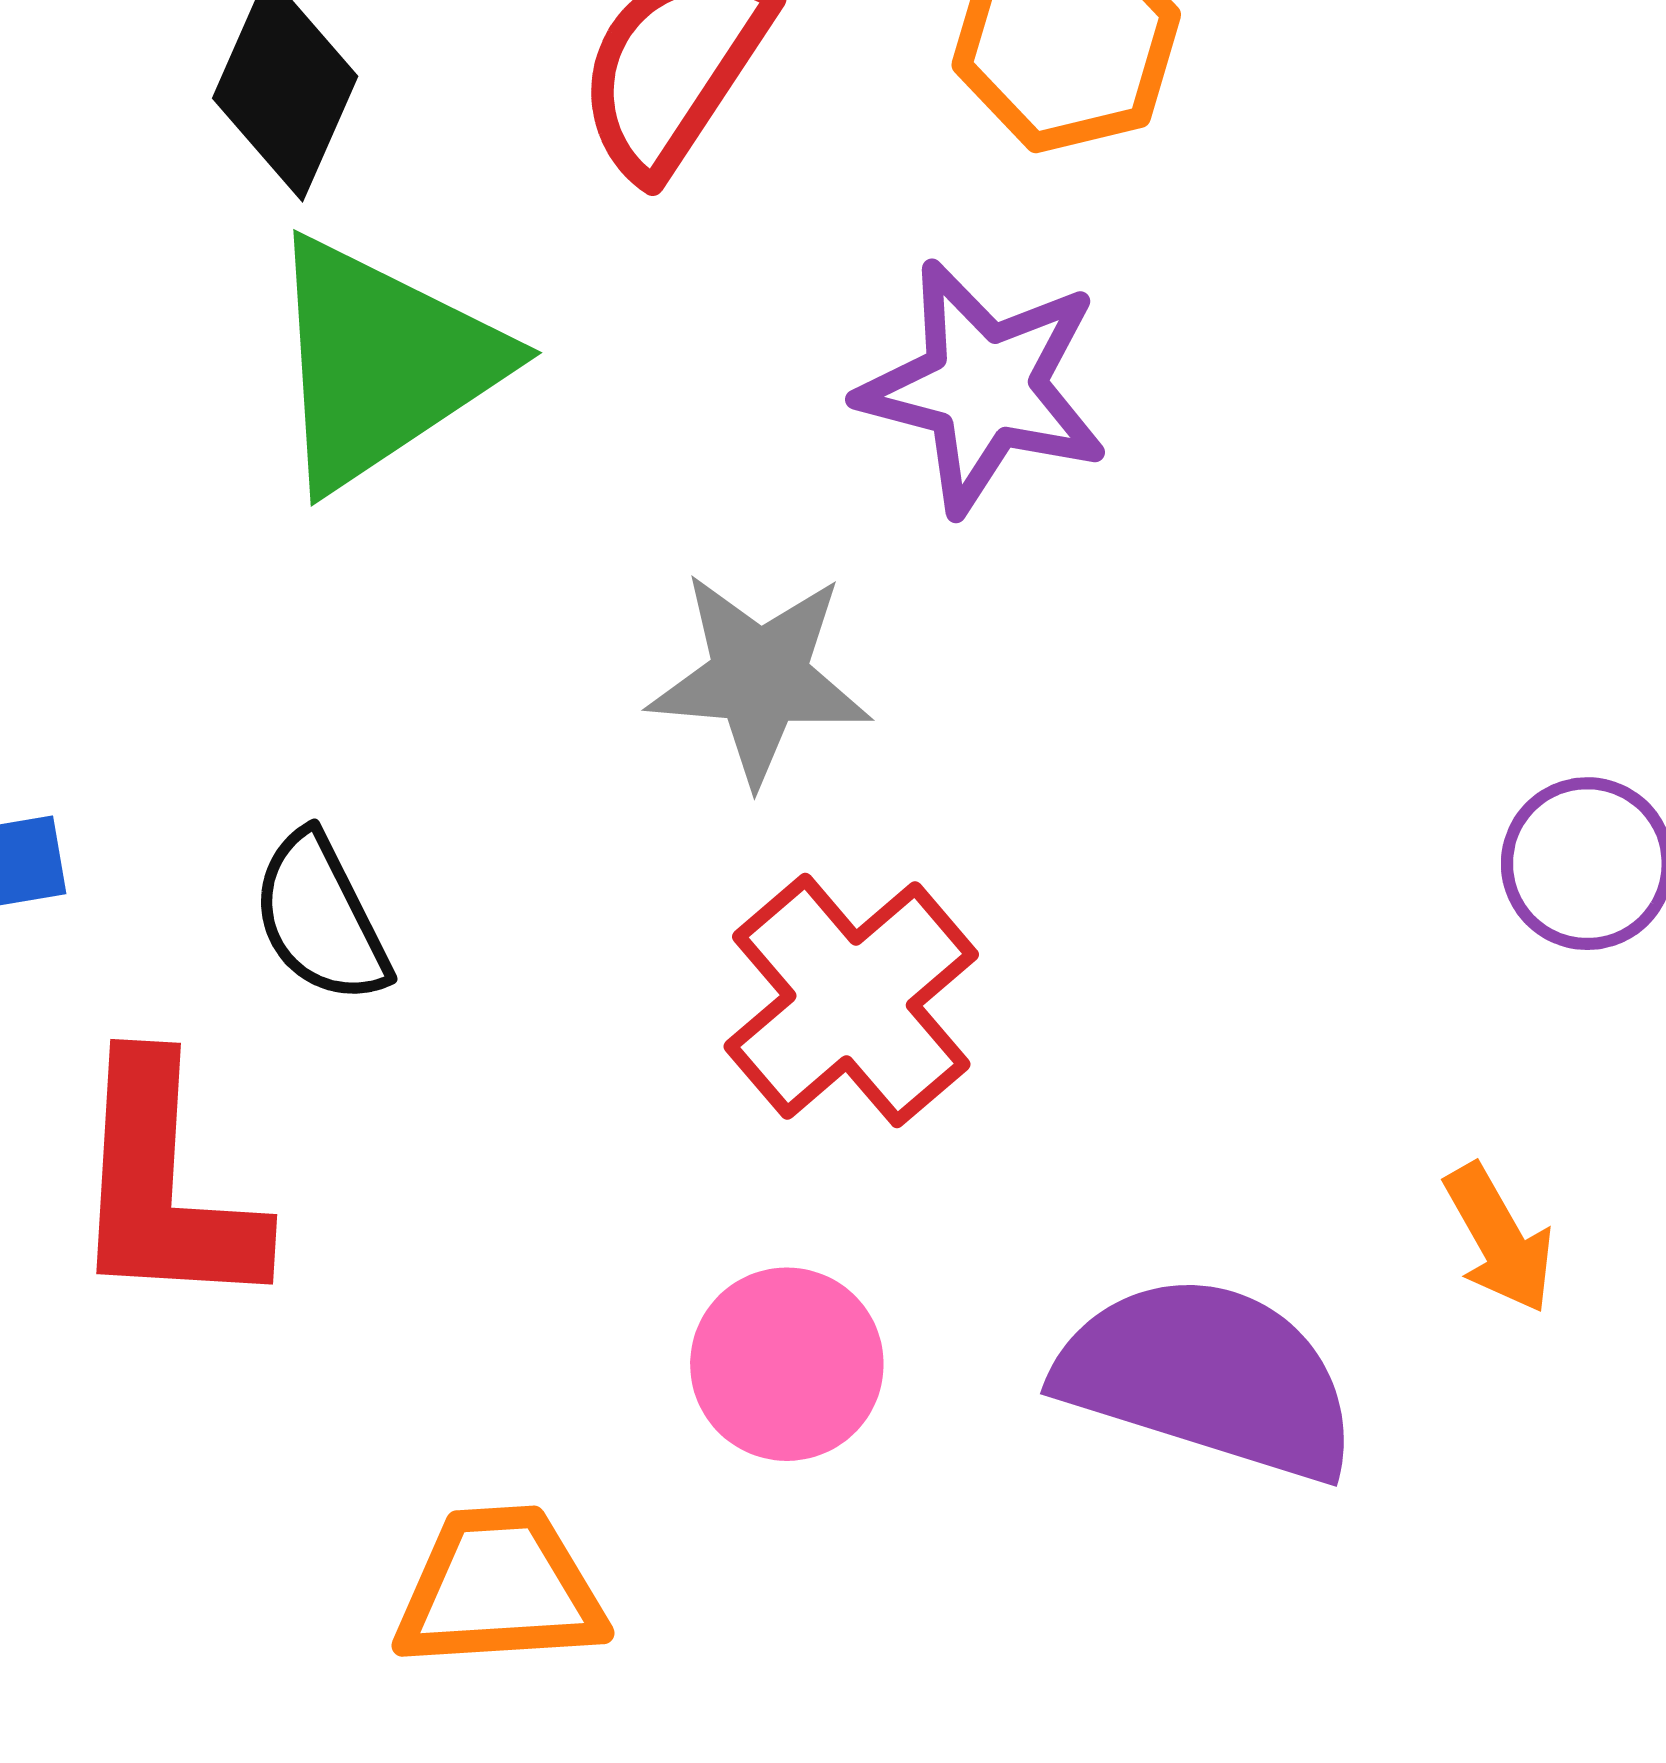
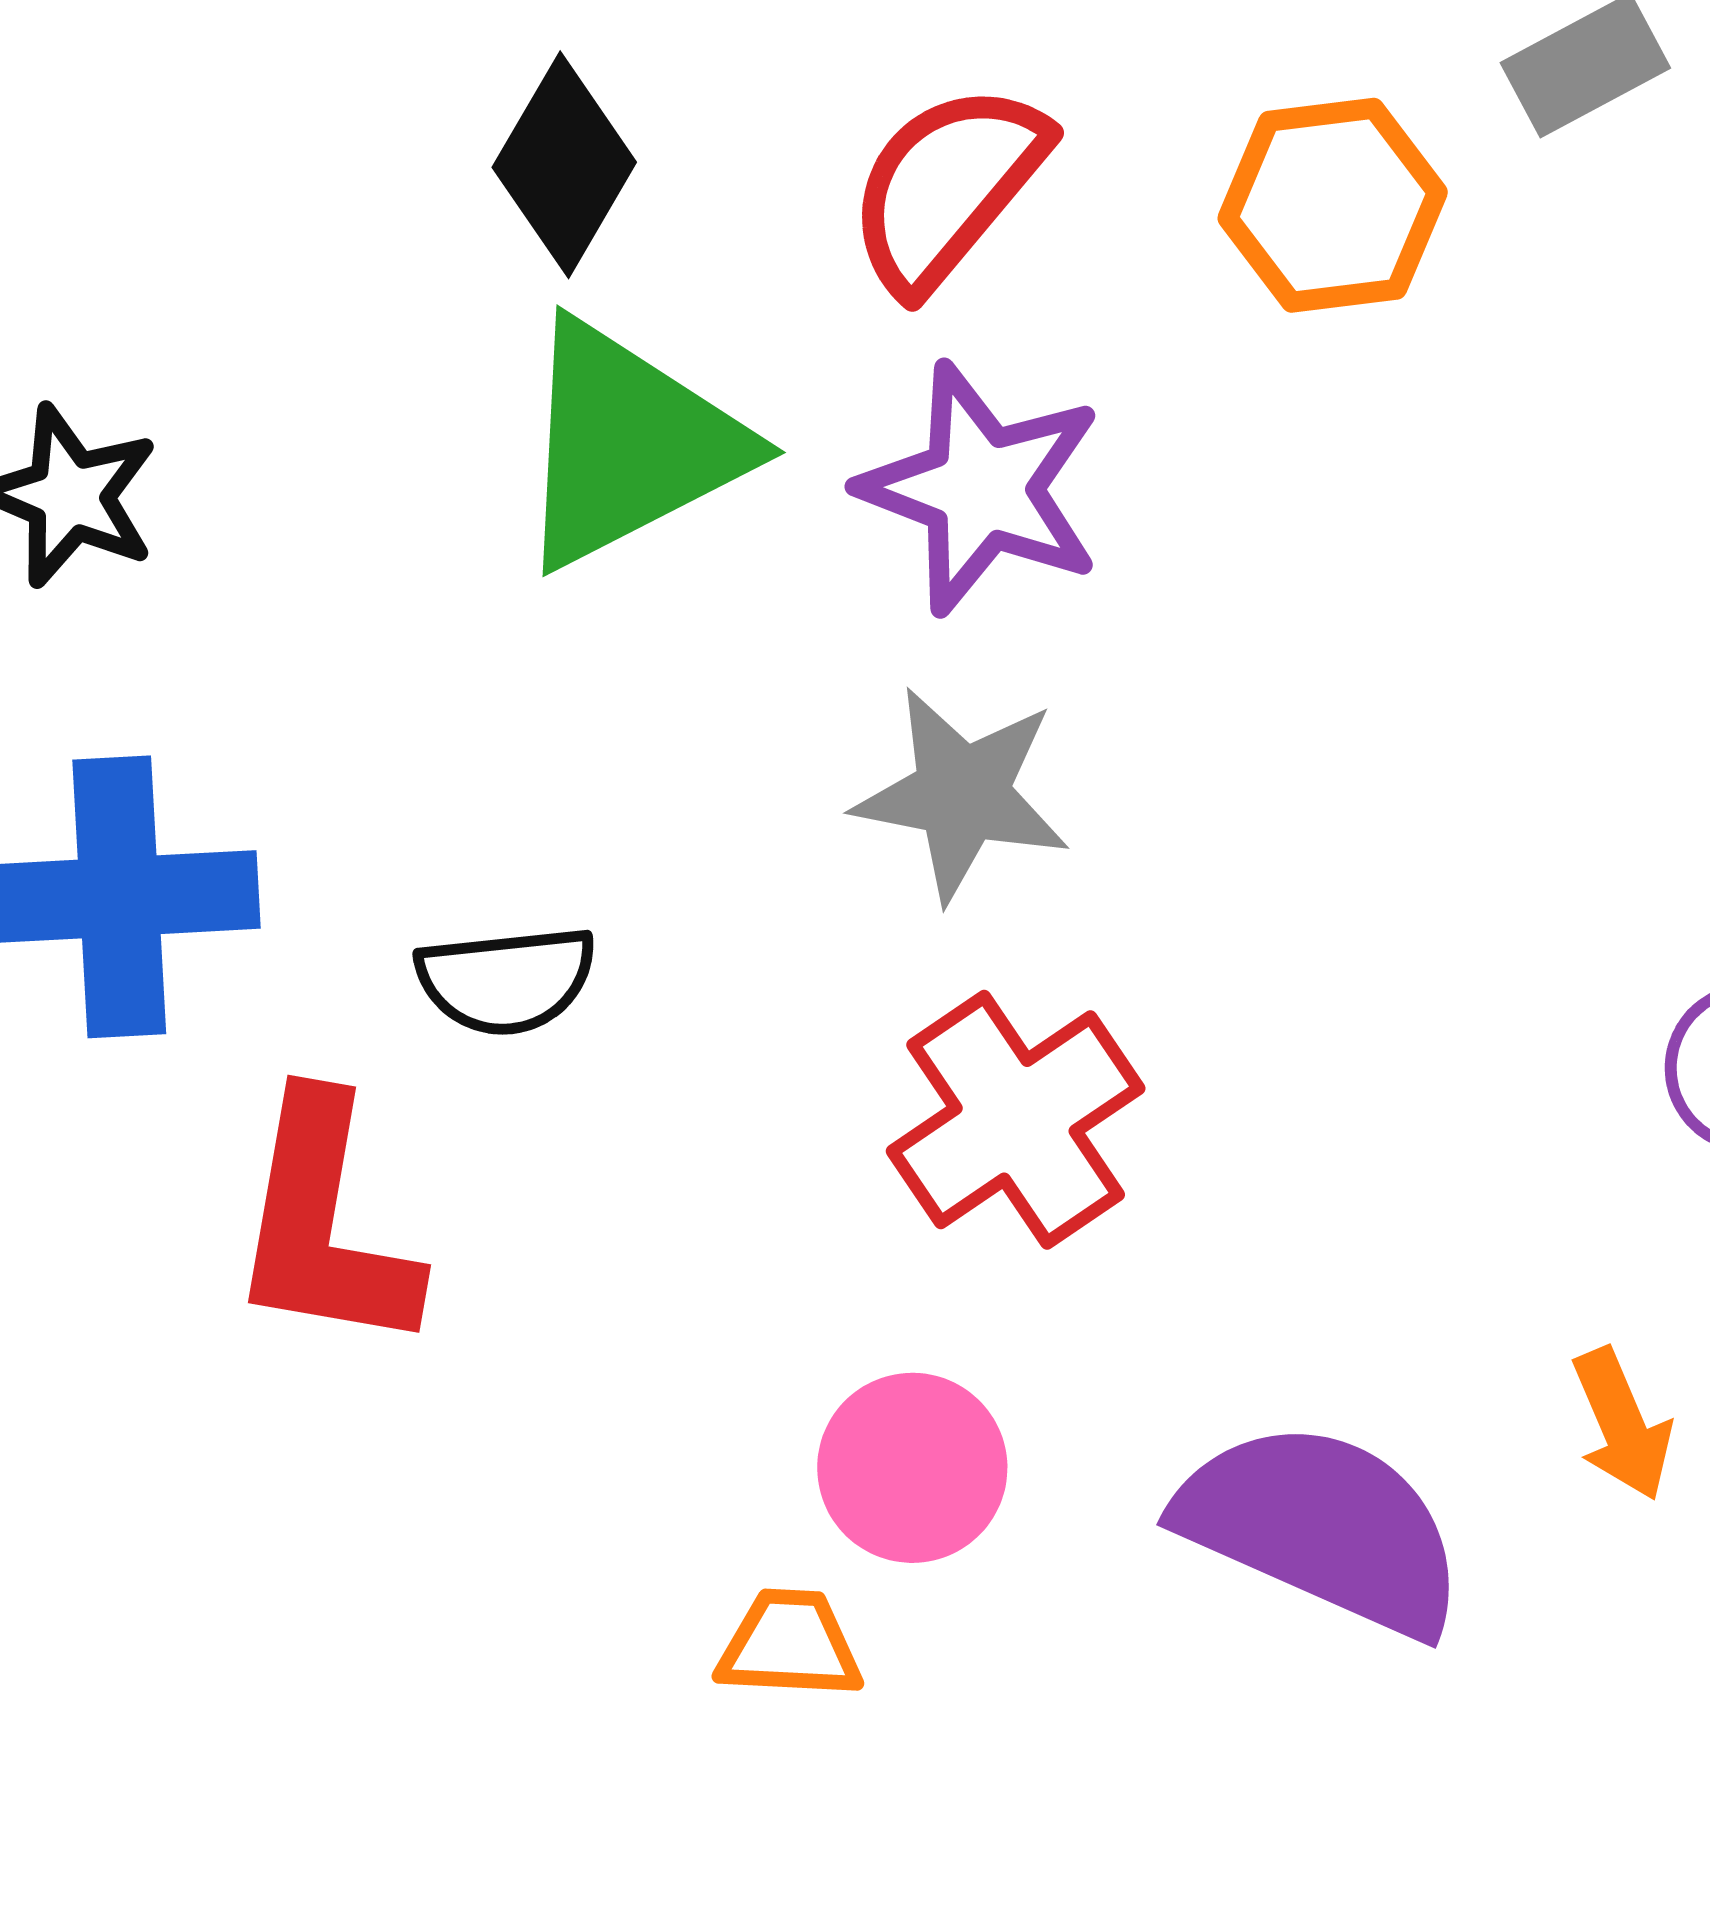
purple star: (984, 387) -> (981, 489), moved
black semicircle: (320, 918) -> (506, 980), turned -76
orange trapezoid: (500, 1588) -> (790, 1645), moved, size x0.7

